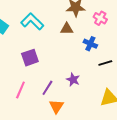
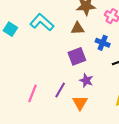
purple square: (30, 58) -> (77, 56), moved
orange triangle: (56, 106) -> (80, 103), moved

